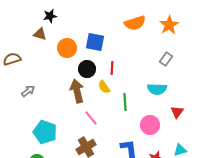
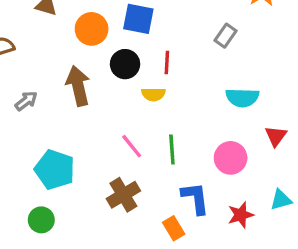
gray rectangle: (166, 59) -> (226, 36), moved
yellow semicircle: (104, 87) -> (154, 94), turned -56
brown arrow: (77, 91) -> (78, 86), moved
green line: (125, 102) -> (172, 150), moved

